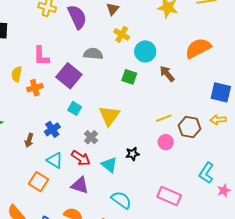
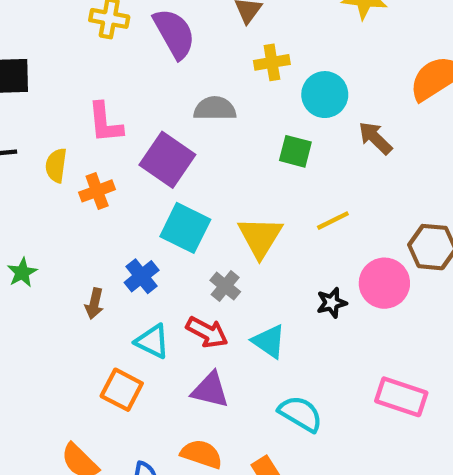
yellow cross: (122, 34) -> (272, 62), turned -35
cyan square: (75, 108) -> (185, 228), size x1.6
yellow line: (164, 118) -> (333, 221), moved
pink circle: (166, 142) -> (384, 283), size x1.5
black star: (133, 154) -> (332, 303), moved

